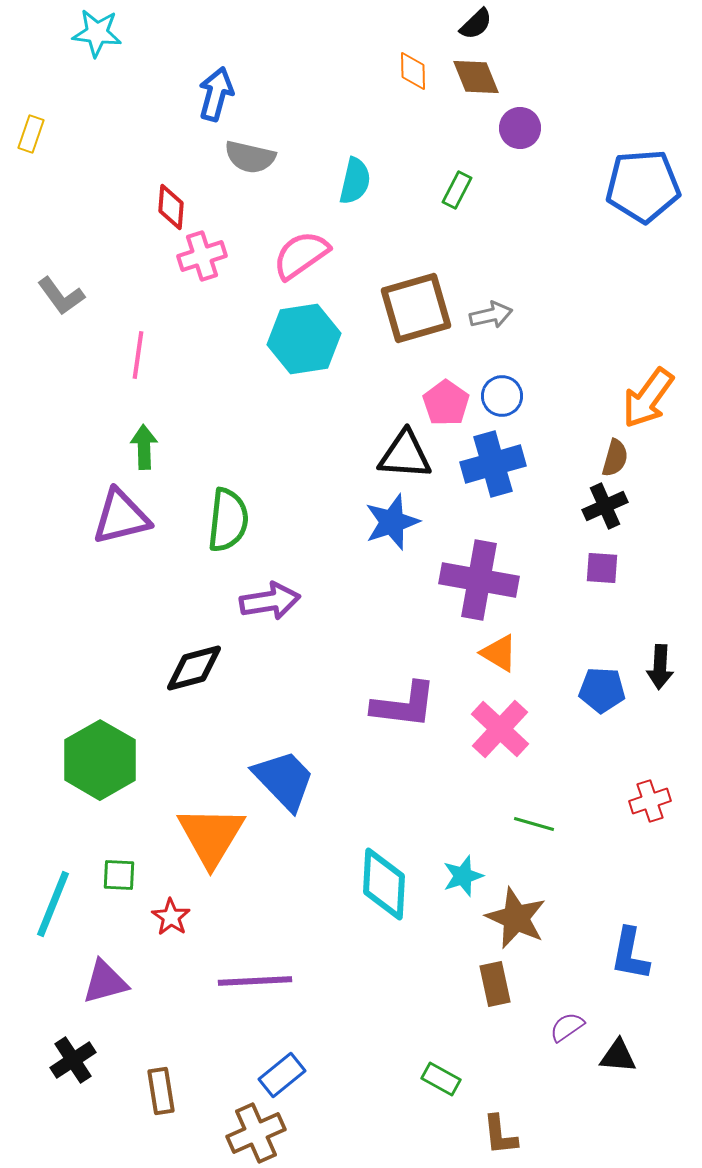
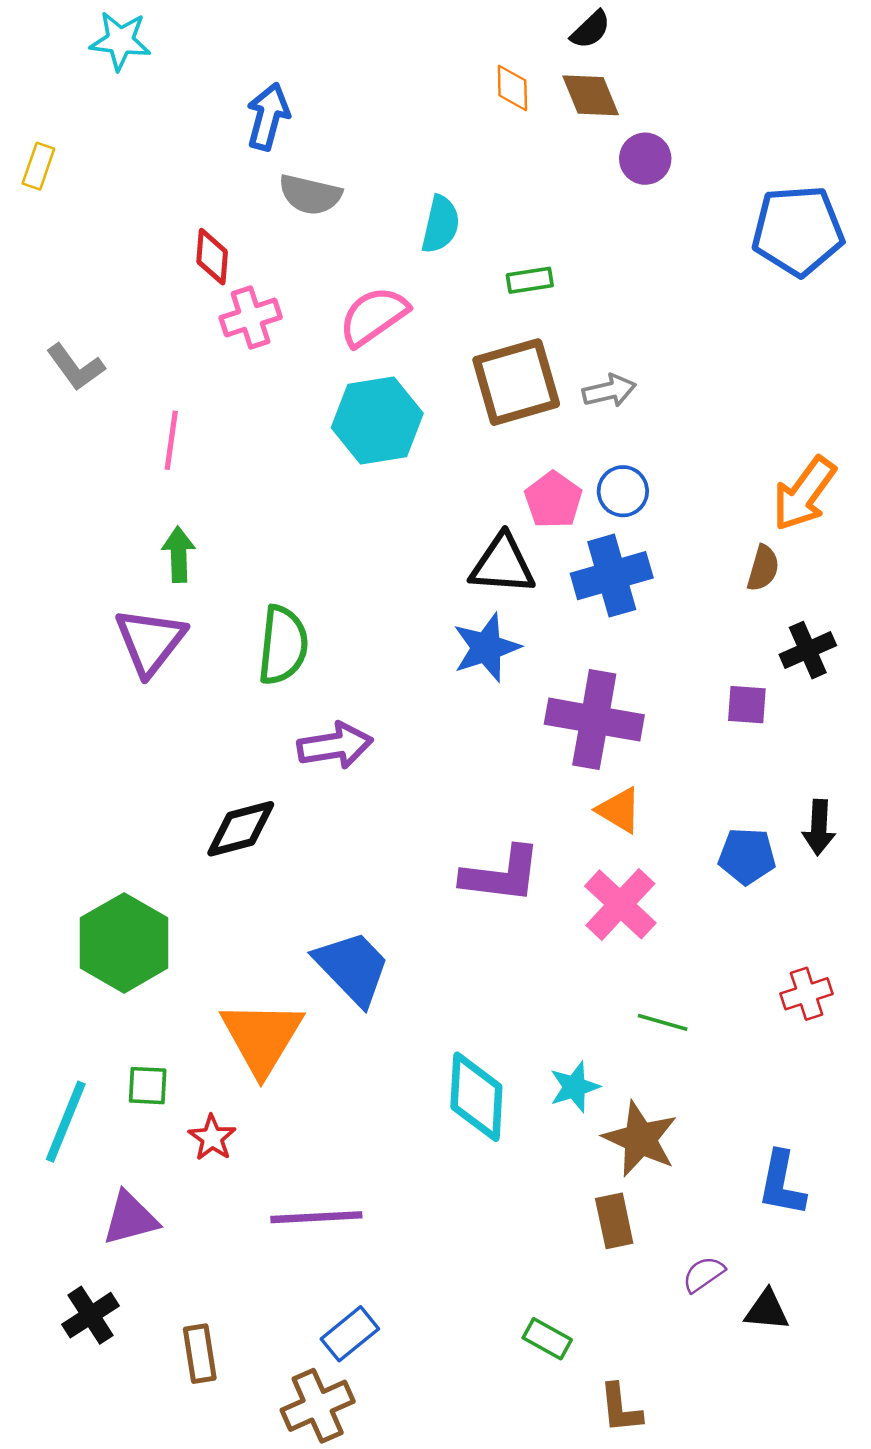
green rectangle: (457, 190) -> (530, 280), moved, turned 54
black cross: (605, 506) -> (808, 650), moved
purple triangle: (121, 517) -> (150, 641), turned -38

